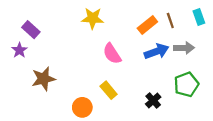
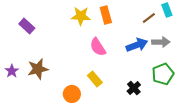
cyan rectangle: (199, 17) -> (167, 10), moved
brown line: (170, 20) -> (149, 18), turned 72
orange rectangle: (147, 25) -> (106, 15), moved, turned -66
purple star: (19, 50) -> (12, 71), moved

